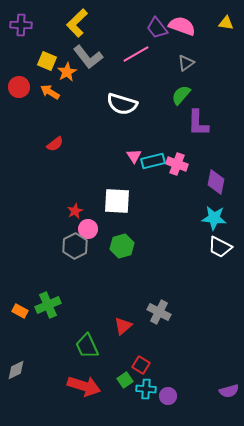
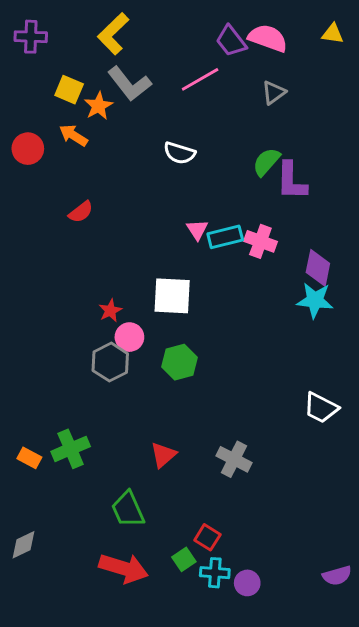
red circle: (19, 87) -> (28, 149), moved
green semicircle: (181, 95) -> (266, 162), moved
white semicircle: (122, 104) -> (180, 153), size x0.7
cyan star: (214, 218) -> (315, 300), moved
white trapezoid: (220, 247) -> (321, 408), moved
red triangle: (123, 326) -> (163, 455), moved

